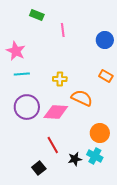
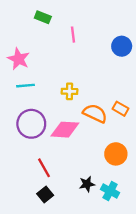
orange rectangle: (106, 76) -> (121, 109), moved
red line: (53, 145) -> (44, 168), moved
cyan cross: (95, 156) -> (110, 191), moved

